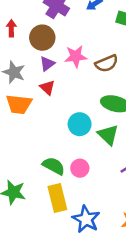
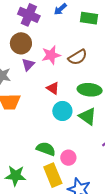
red triangle: (47, 87) -> (53, 88), moved
pink circle: (80, 168) -> (68, 158), moved

